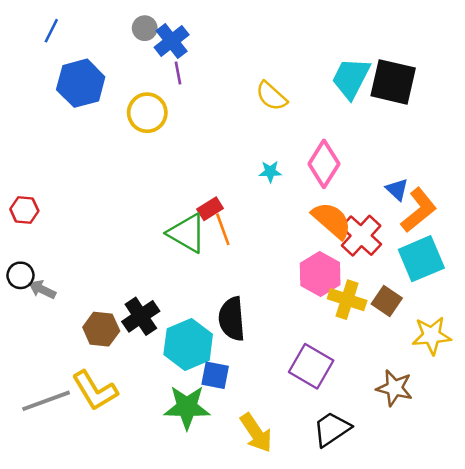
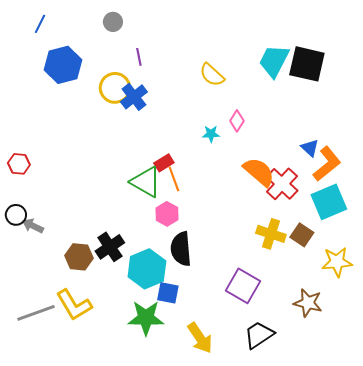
blue cross: (172, 41) -> (134, 97), moved
pink diamond: (324, 164) -> (237, 121), moved, size x0.6
pink hexagon: (320, 274) -> (167, 214), moved, size x0.7

